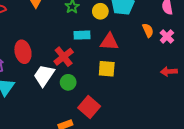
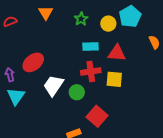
red ellipse: (23, 52) -> (33, 62), turned 65
red cross: (64, 57) -> (91, 72), moved, turned 30

